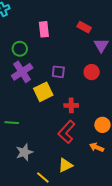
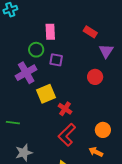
green circle: (20, 49) -> (36, 50), moved
purple square: (58, 72) -> (56, 60), moved
red cross: (71, 105) -> (65, 109), moved, turned 32

